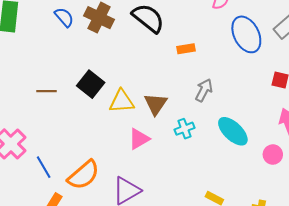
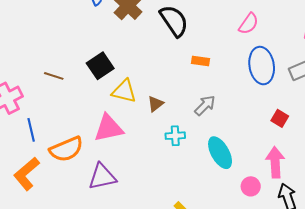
brown line: (47, 91) -> (54, 76), moved
brown triangle: (156, 104) -> (155, 104), size x0.7
pink triangle: (139, 139) -> (109, 128), moved, size x1.4

